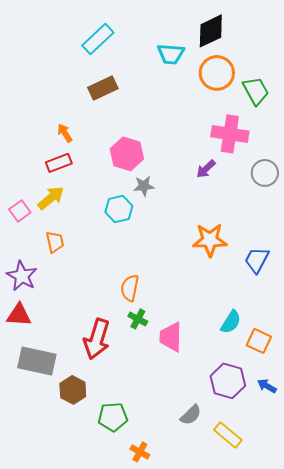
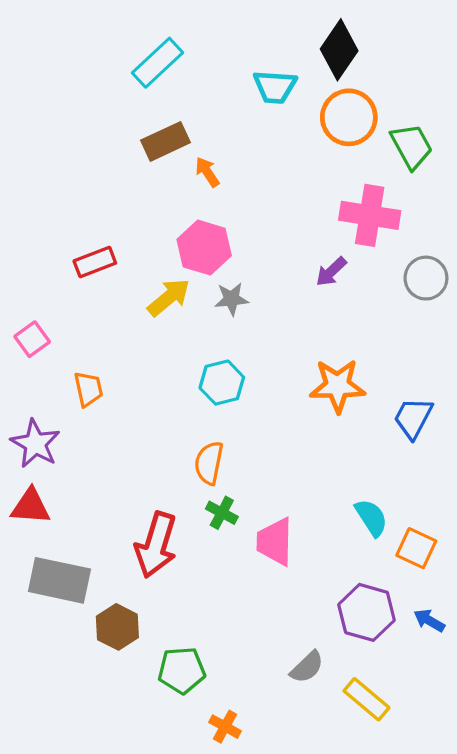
black diamond: (211, 31) -> (339, 50), turned -30
orange arrow: (65, 133) -> (207, 172), moved
yellow arrow: (51, 198) -> (169, 297), moved
cyan hexagon: (119, 209) -> (222, 383), moved
cyan semicircle: (231, 322) -> (371, 518), turned -65

